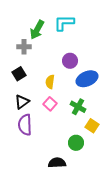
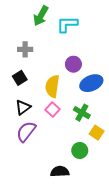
green arrow: (37, 30) -> (41, 16), moved
yellow semicircle: (50, 82) -> (52, 86), size x1.5
purple semicircle: (25, 125) -> (26, 132), turned 40

